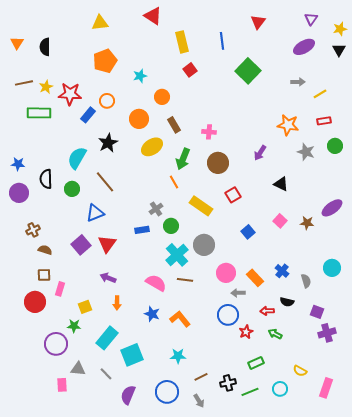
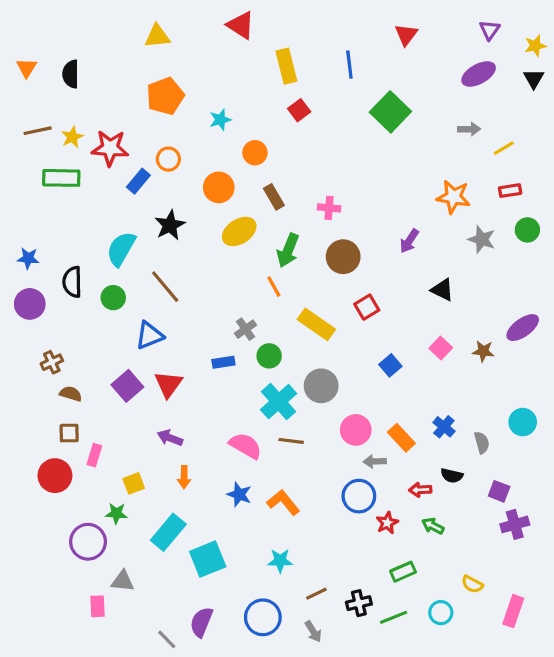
gray line: (106, 374) -> (167, 639), moved

